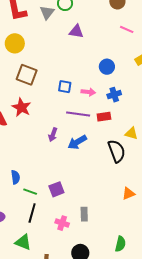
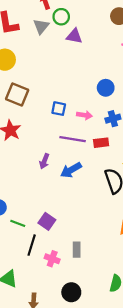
purple triangle: (76, 31) -> (74, 36), moved
purple square: (56, 189) -> (47, 221), turned -35
black line: (32, 213) -> (32, 245), moved

